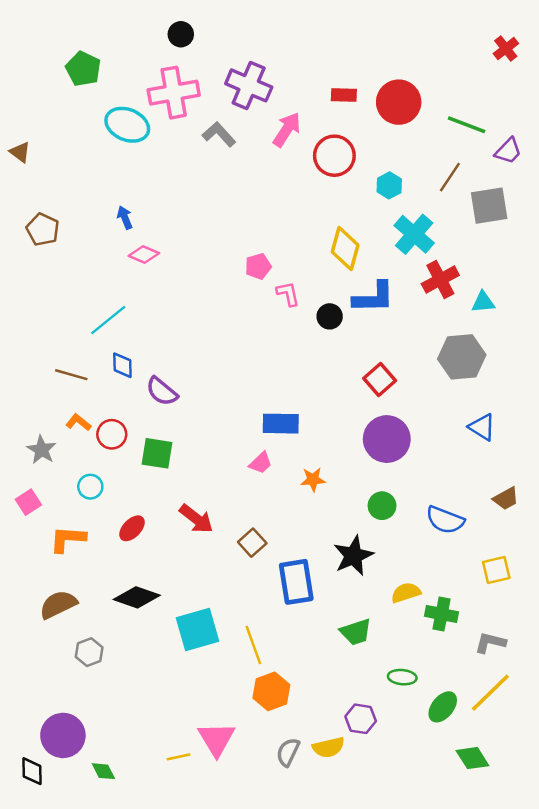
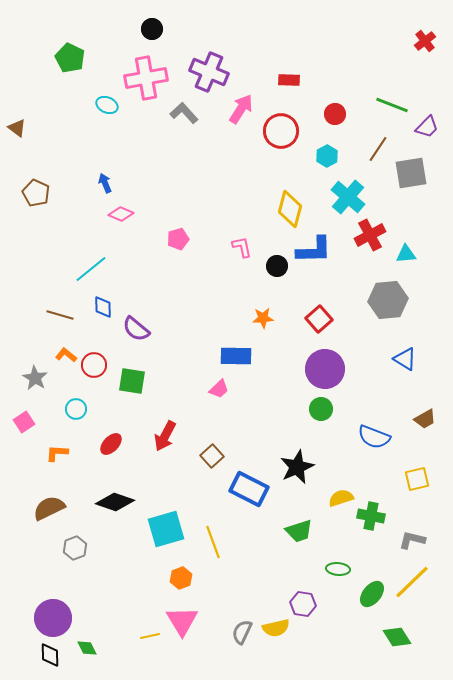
red circle: (399, 102) -> (335, 114), moved, size x0.6
cyan ellipse: (127, 125) -> (107, 105), size x0.6
pink pentagon: (258, 266) -> (178, 239), moved
orange star: (313, 480) -> (263, 318), moved
green circle: (382, 506) -> (321, 409), moved
red arrow: (196, 519) -> (165, 436), turned 80
orange L-shape: (68, 539) -> (57, 453), size x0.7
blue rectangle: (296, 582) -> (249, 489), turned -54
orange hexagon: (271, 691) -> (181, 578), moved, size x0.7
black diamond: (32, 771) -> (50, 655), moved

